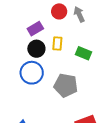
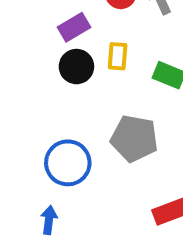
blue circle: (32, 73) -> (68, 163), moved

